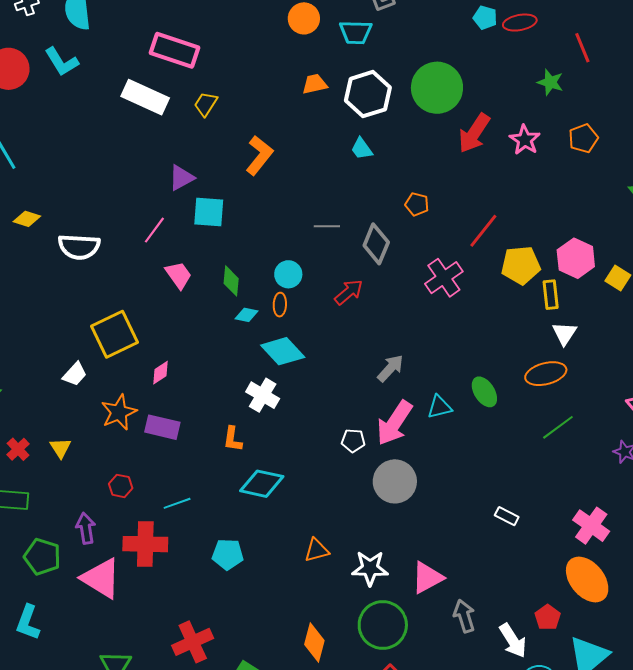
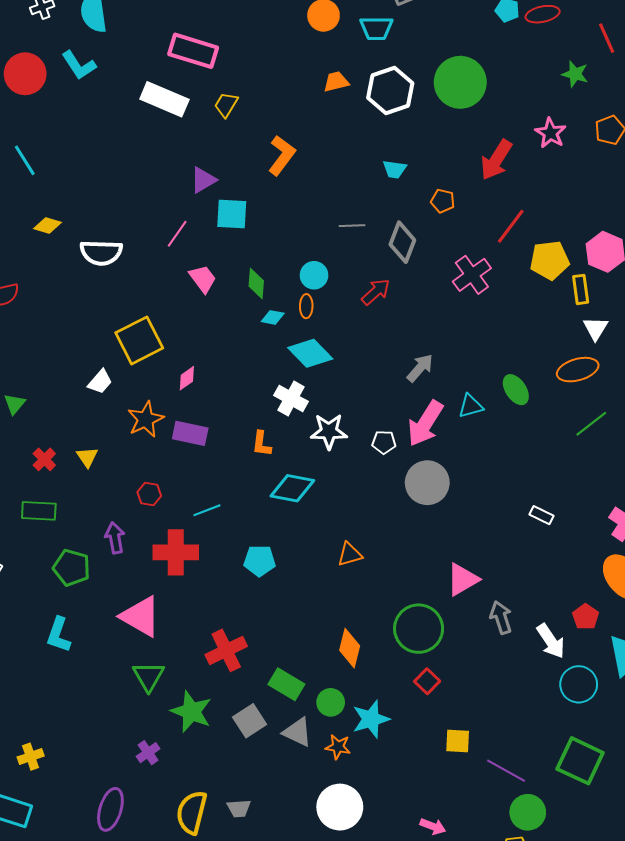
red arrow: (474, 133) -> (496, 160), moved
cyan trapezoid: (362, 149) -> (395, 169), moved, turned -45
white star: (370, 568) -> (329, 431), moved
pink triangle: (101, 578) -> (141, 616), moved

